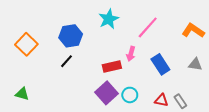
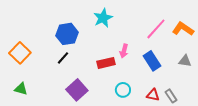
pink line: (148, 27) -> (156, 29), moved
orange square: (26, 44) -> (20, 53), moved
purple square: (107, 93) -> (77, 90), moved

